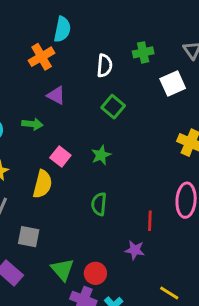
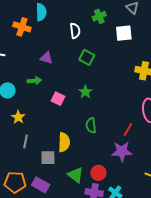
orange cross: (42, 57) -> (22, 27), moved, turned -30
white square: (173, 83) -> (124, 33), turned 30
yellow semicircle: (42, 184) -> (64, 142), moved
red line: (150, 221) -> (128, 129), turned 40
purple star: (135, 250) -> (122, 151), size x1.5

